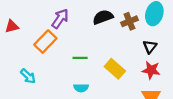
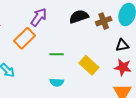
black triangle: (150, 47) -> (122, 45), turned 40

